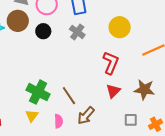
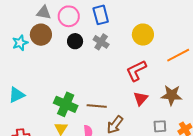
black circle: (43, 31) -> (75, 41), moved
red L-shape: (111, 63) -> (136, 71), turned -135
brown line: (69, 96) -> (97, 106), turned -48

